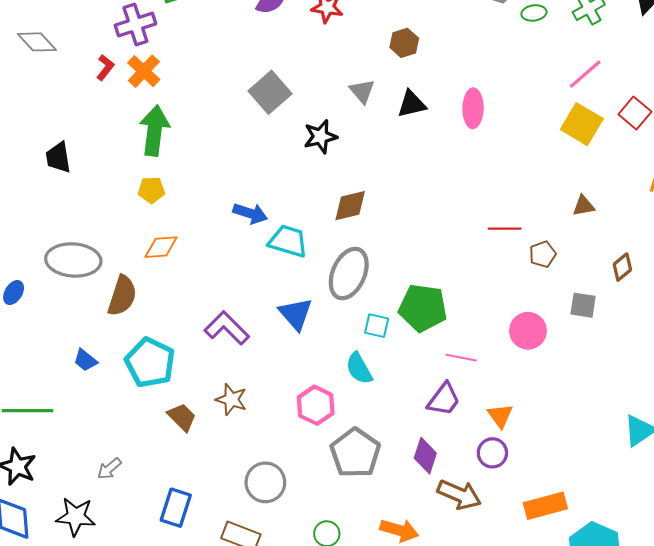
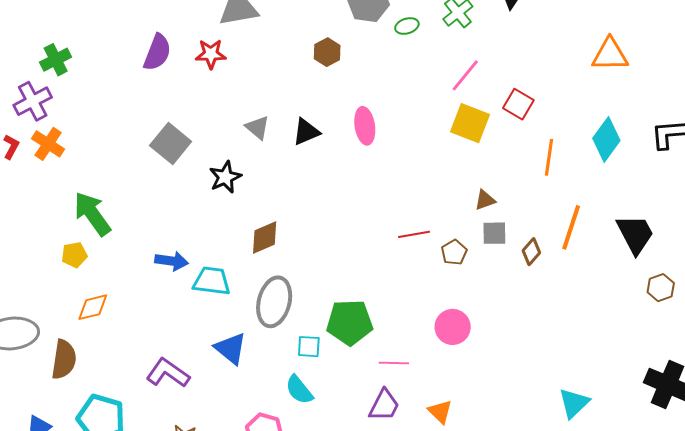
brown hexagon: (404, 43) -> (327, 52), moved
green arrow: (154, 130) -> (92, 214), moved, turned -33
gray square: (583, 305) -> (494, 233), moved

